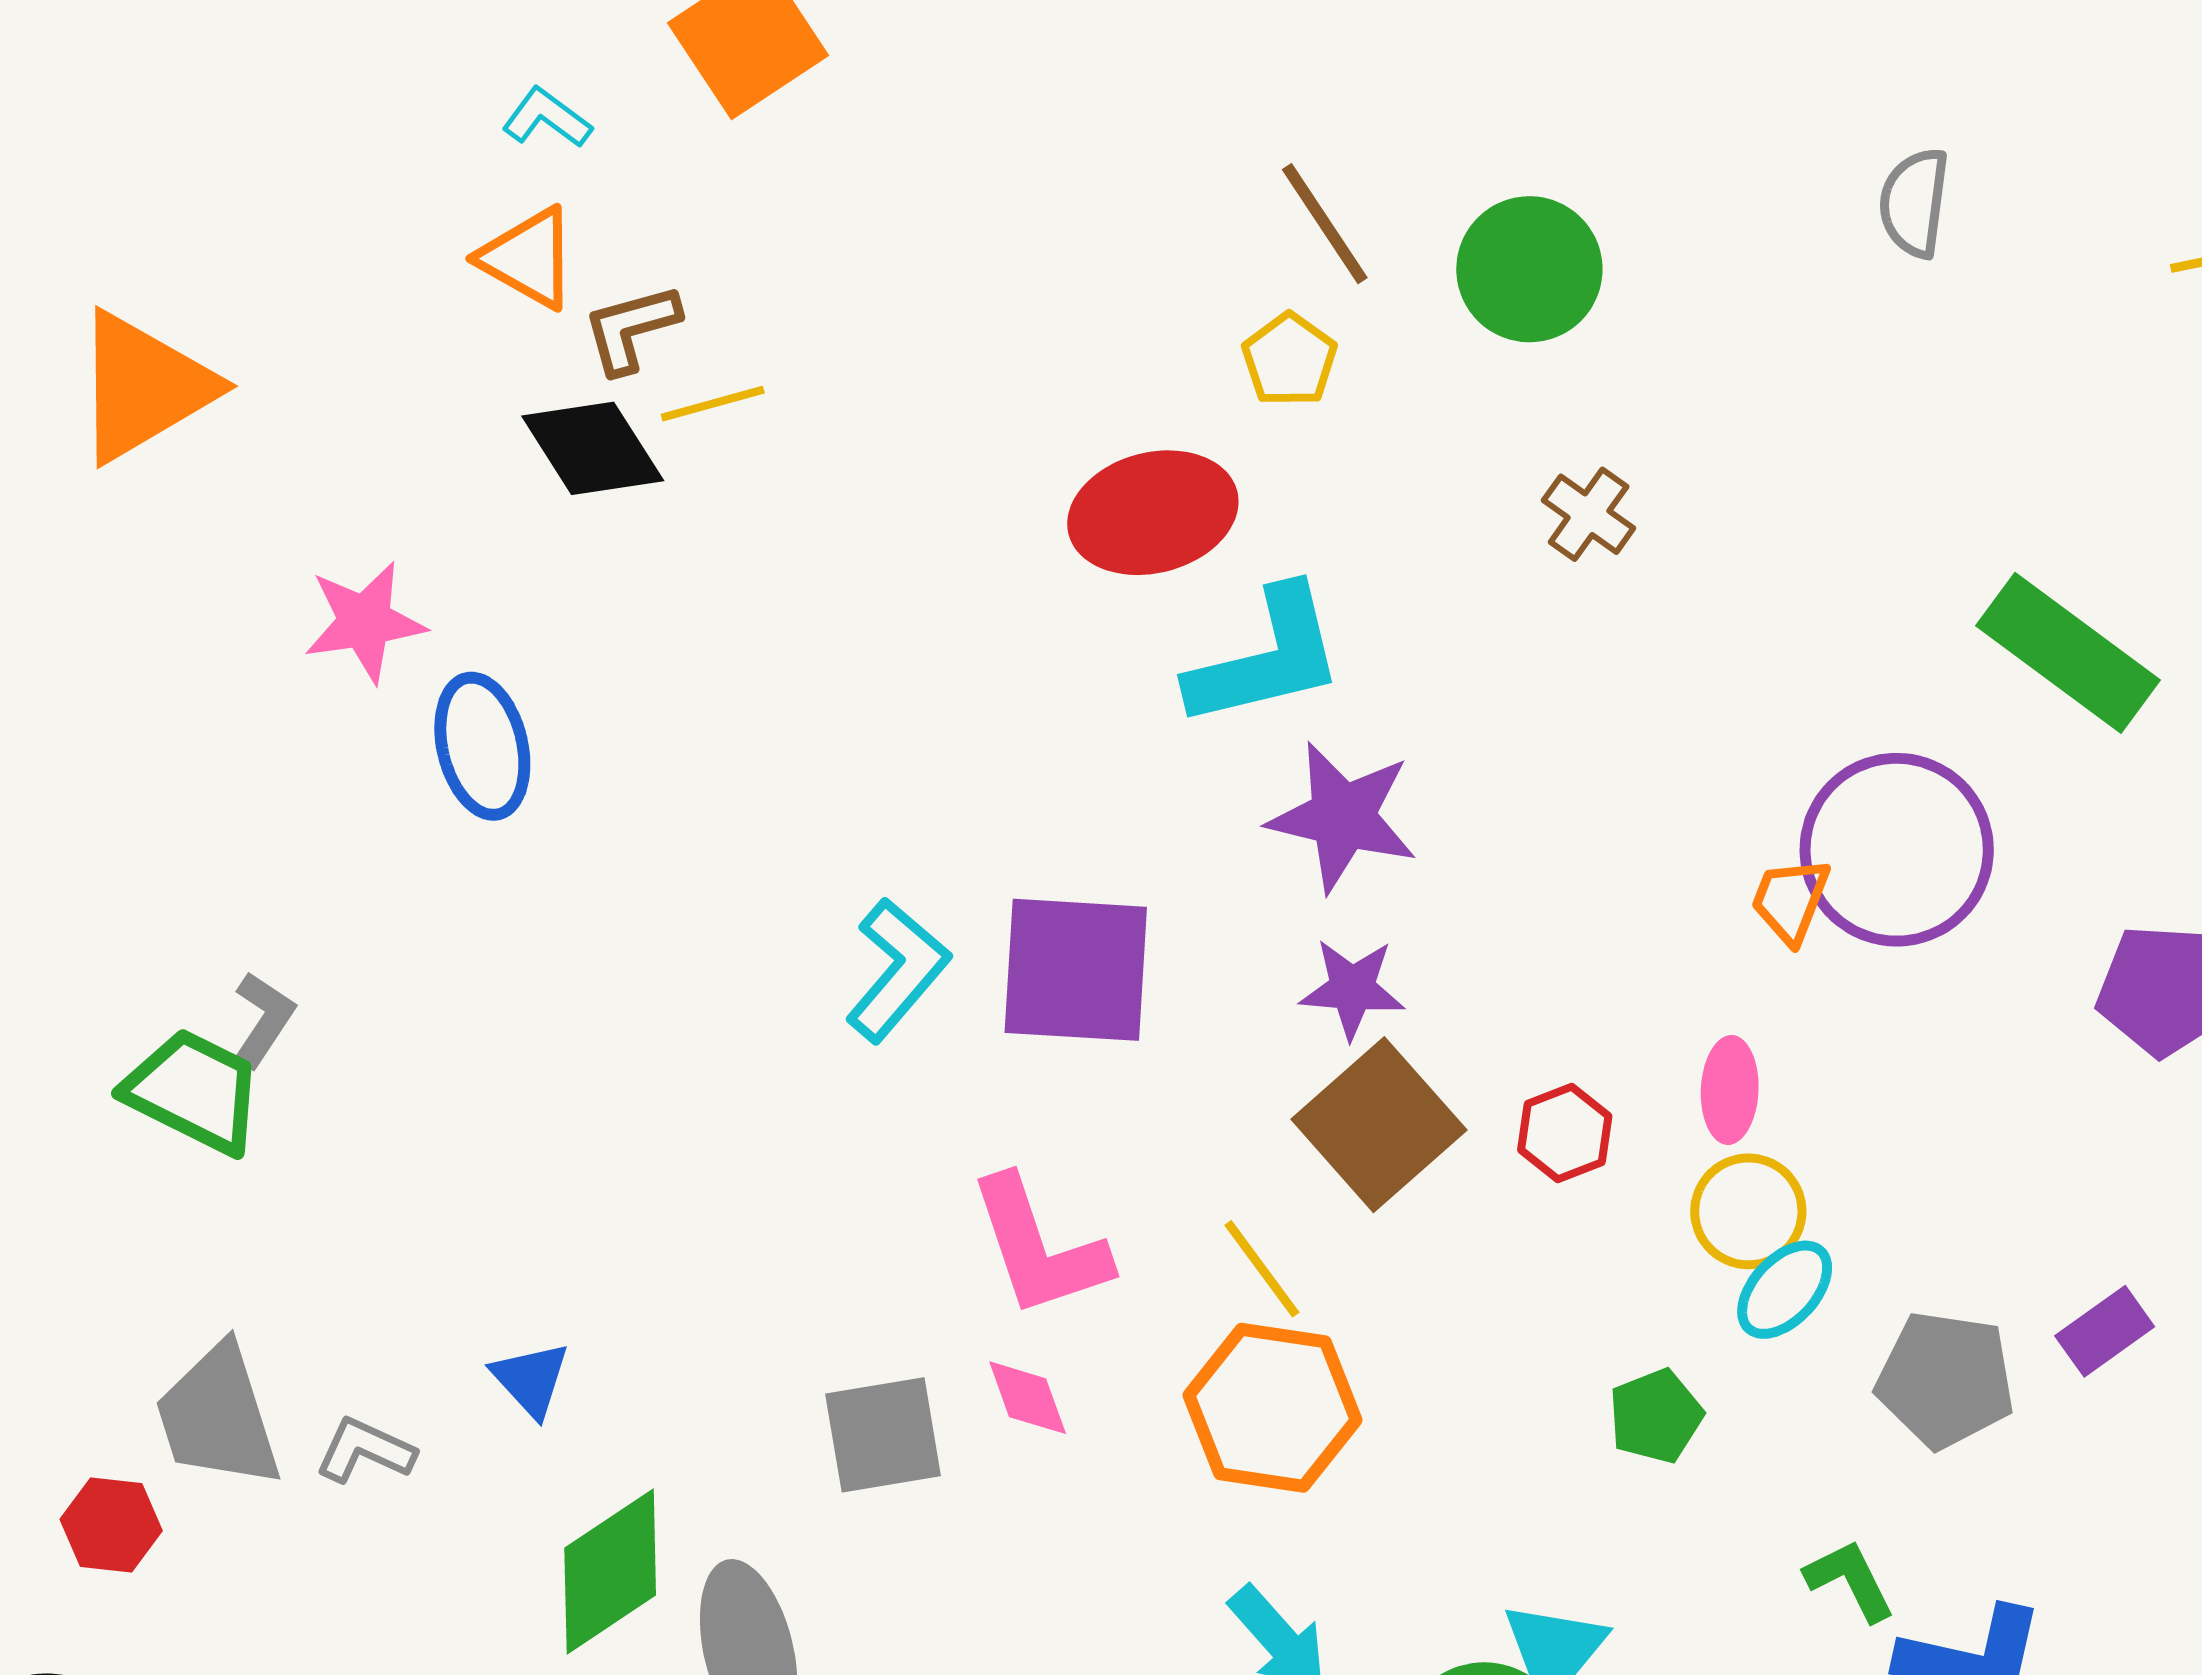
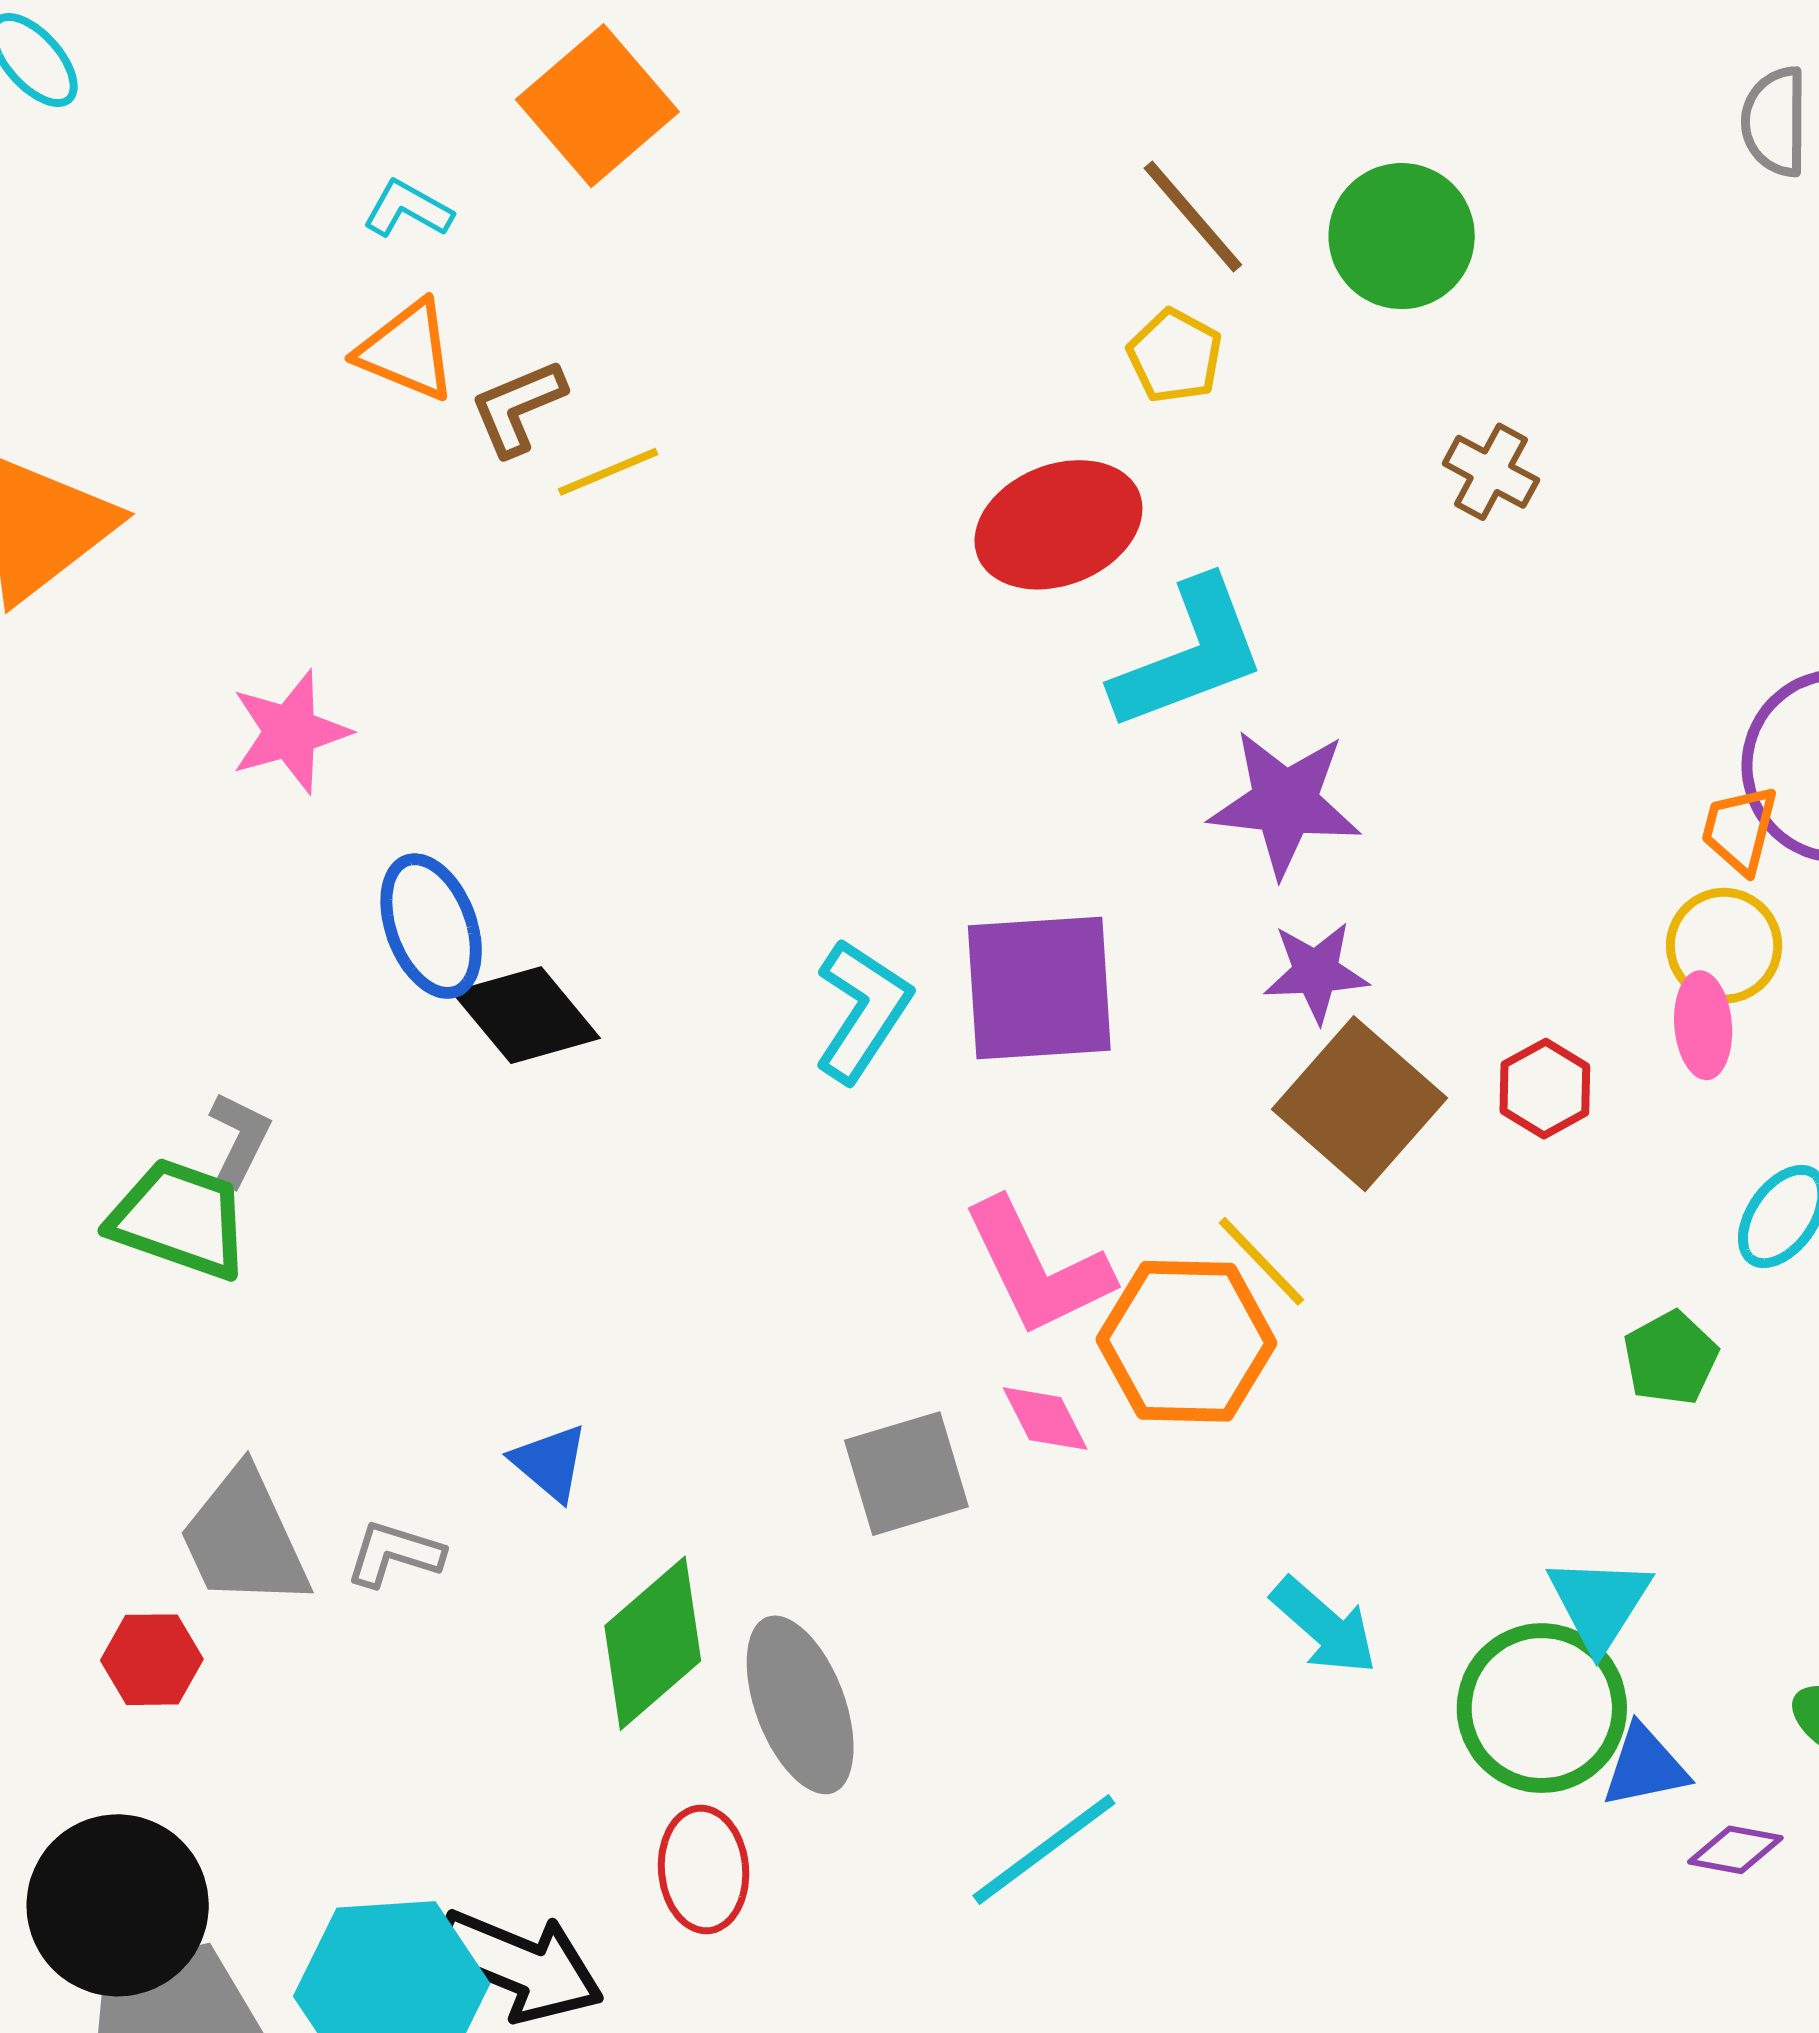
black diamond: (593, 448) -> (526, 1015), moved
blue ellipse: (482, 746) -> (431, 926), moved
yellow circle: (1748, 1211) -> (1724, 946), moved
orange hexagon: (1272, 1408) -> (1186, 1341), moved

